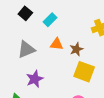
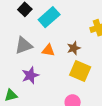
cyan rectangle: (50, 20) -> (49, 17), size x1.5
orange triangle: (57, 44) -> (48, 50), moved

